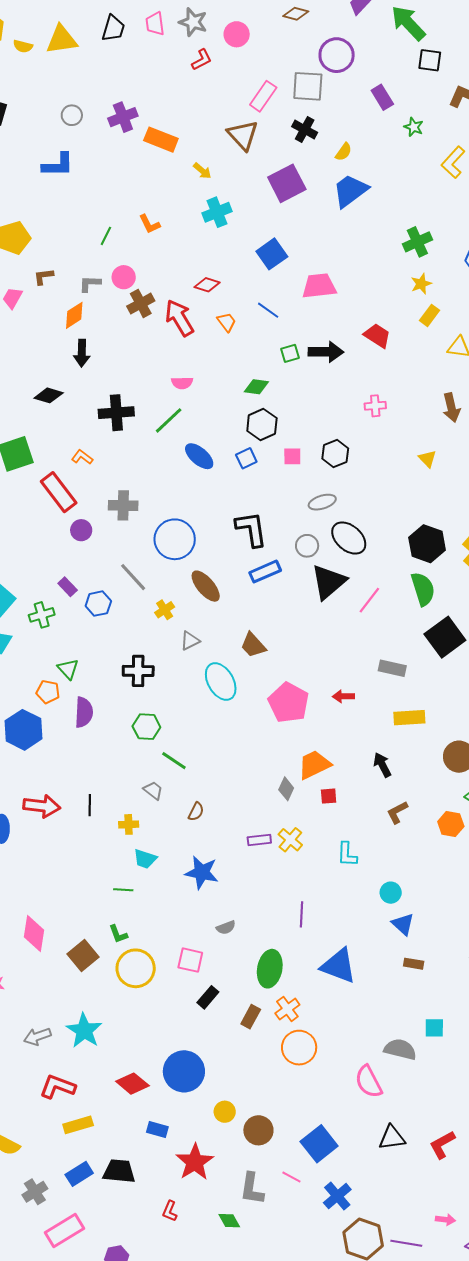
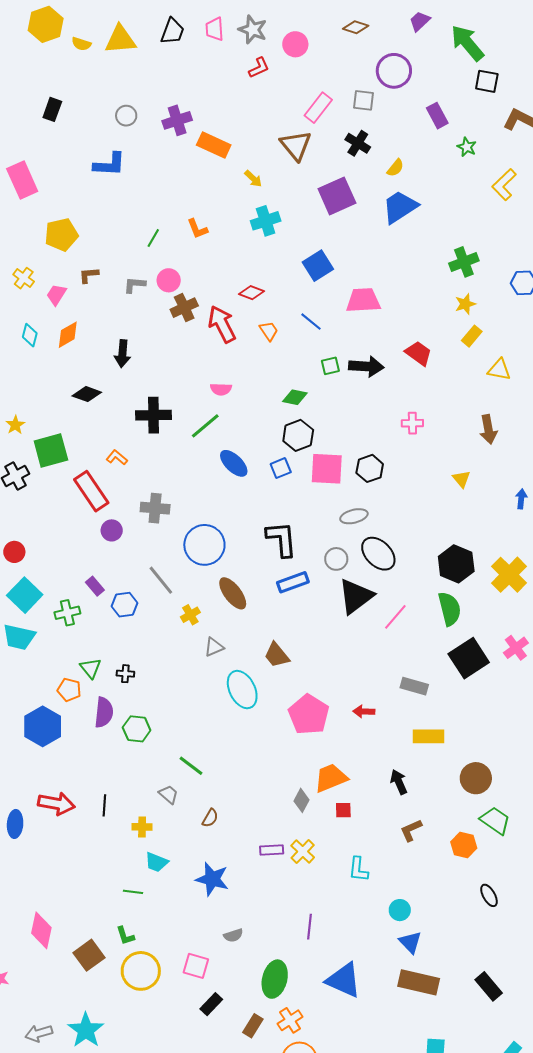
gray square: (308, 86) -> (363, 100), size x0.7
orange diamond: (74, 315) -> (68, 335), moved
pink square: (292, 456) -> (327, 469), size x1.8
black cross: (138, 671) -> (125, 674), moved, size x0.6
green hexagon: (146, 727) -> (137, 729), moved
brown rectangle: (414, 964) -> (419, 982), size x2.0

